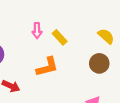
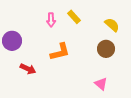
yellow rectangle: (60, 37) -> (74, 17), moved

